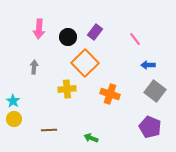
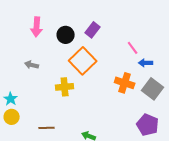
pink line: (135, 39) -> (133, 48), moved
gray arrow: (34, 67) -> (32, 65), turned -80
orange cross: (110, 94) -> (125, 83), moved

